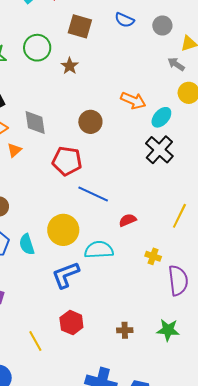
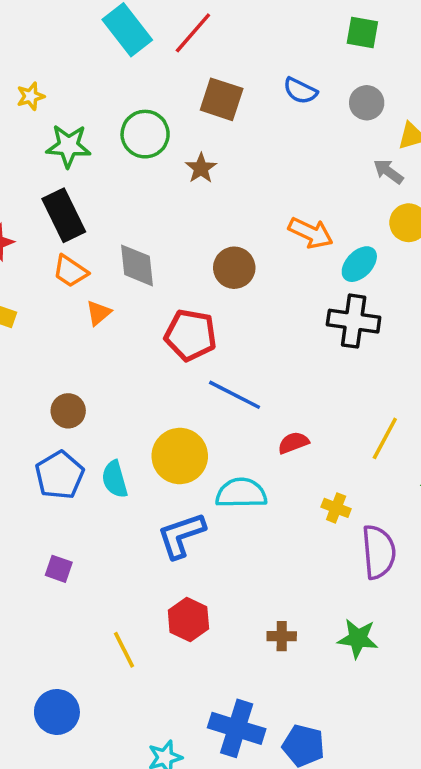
black cross: (159, 150) -> (354, 321), turned -36

